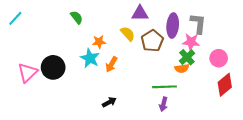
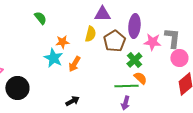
gray L-shape: (198, 23) -> (172, 38), moved
yellow semicircle: (128, 34) -> (90, 34), turned 56
green cross: (187, 57) -> (134, 60), moved
black circle: (53, 67) -> (17, 88), moved
orange semicircle: (182, 68) -> (140, 78), moved, turned -128

